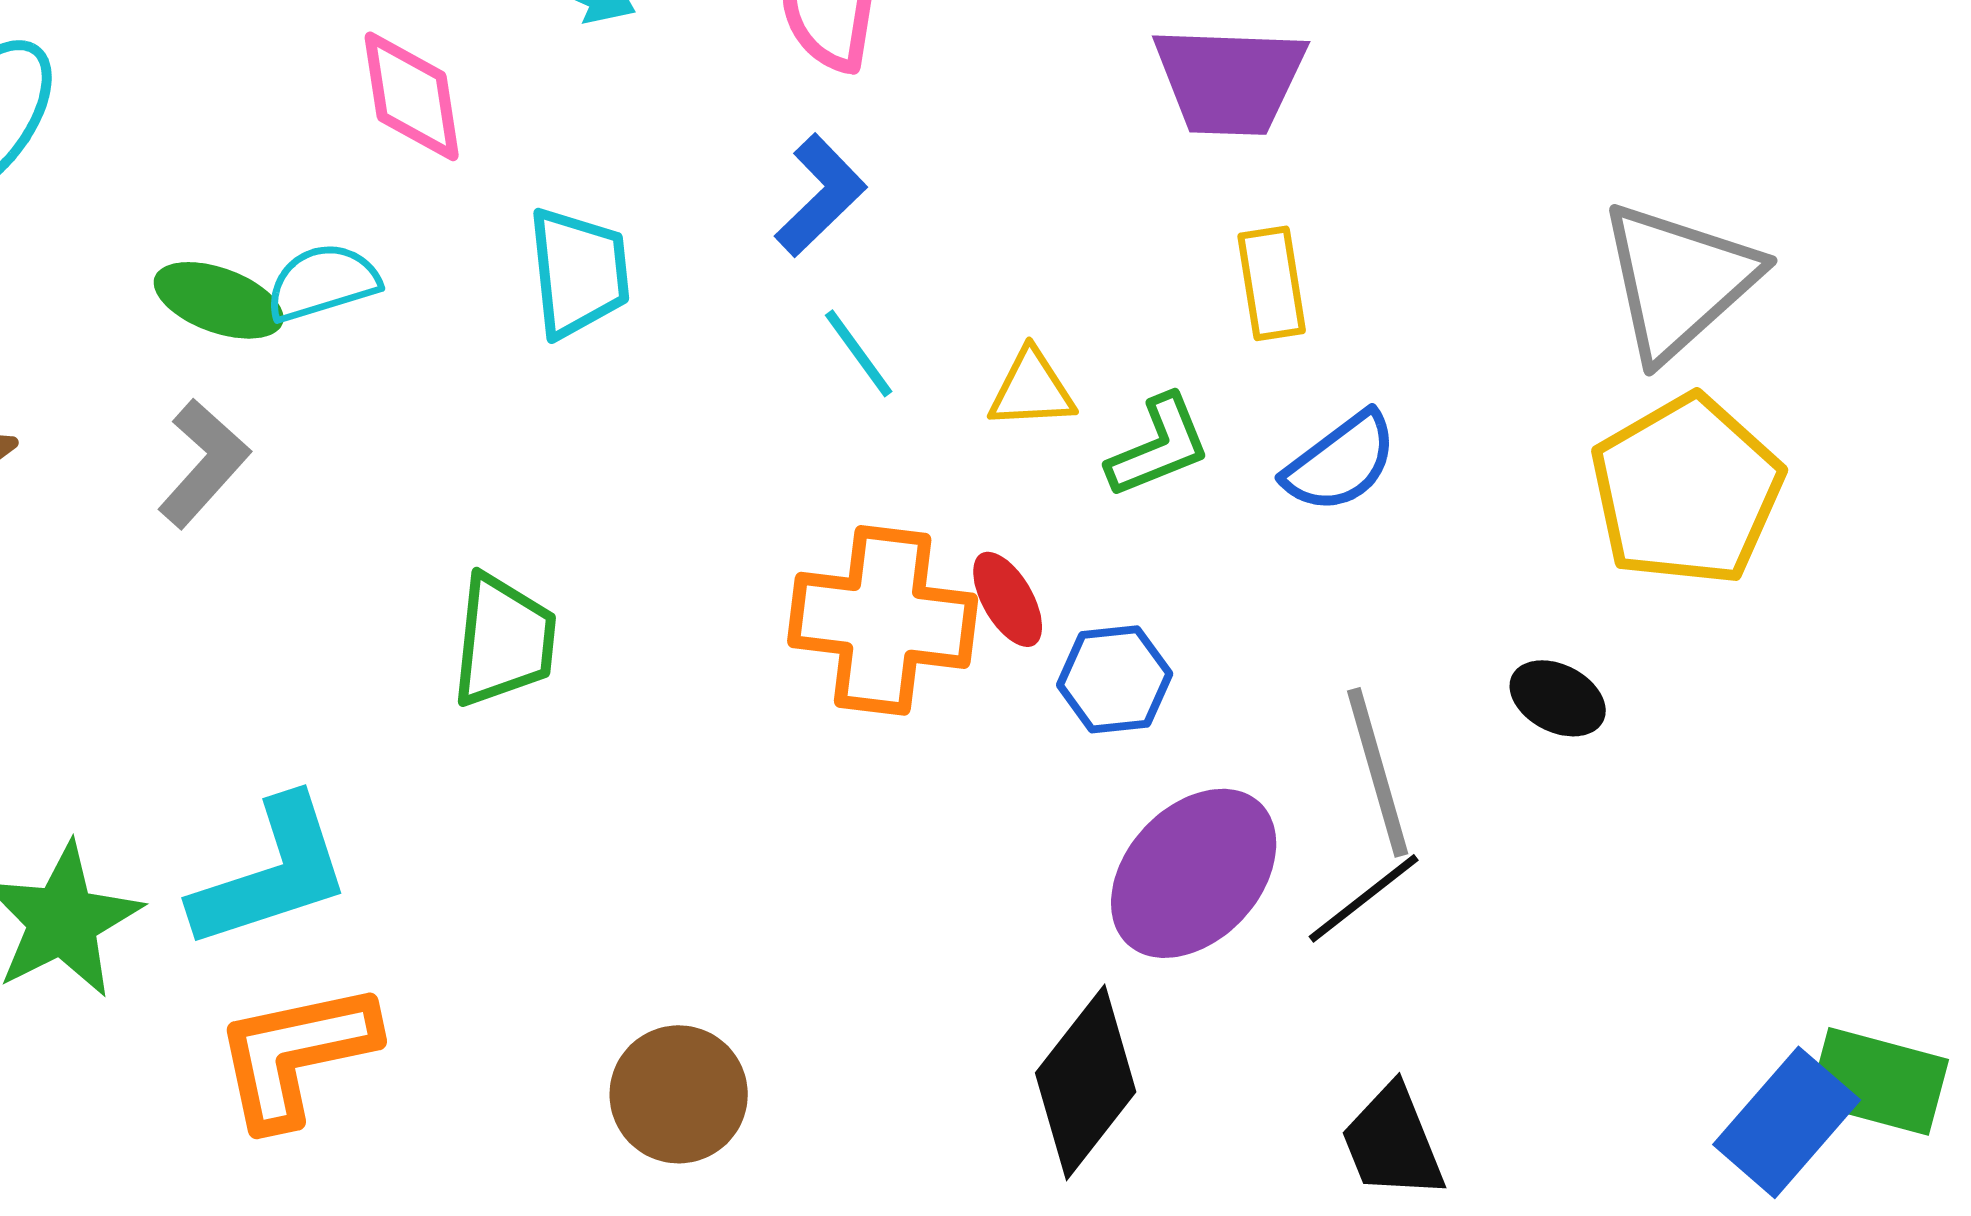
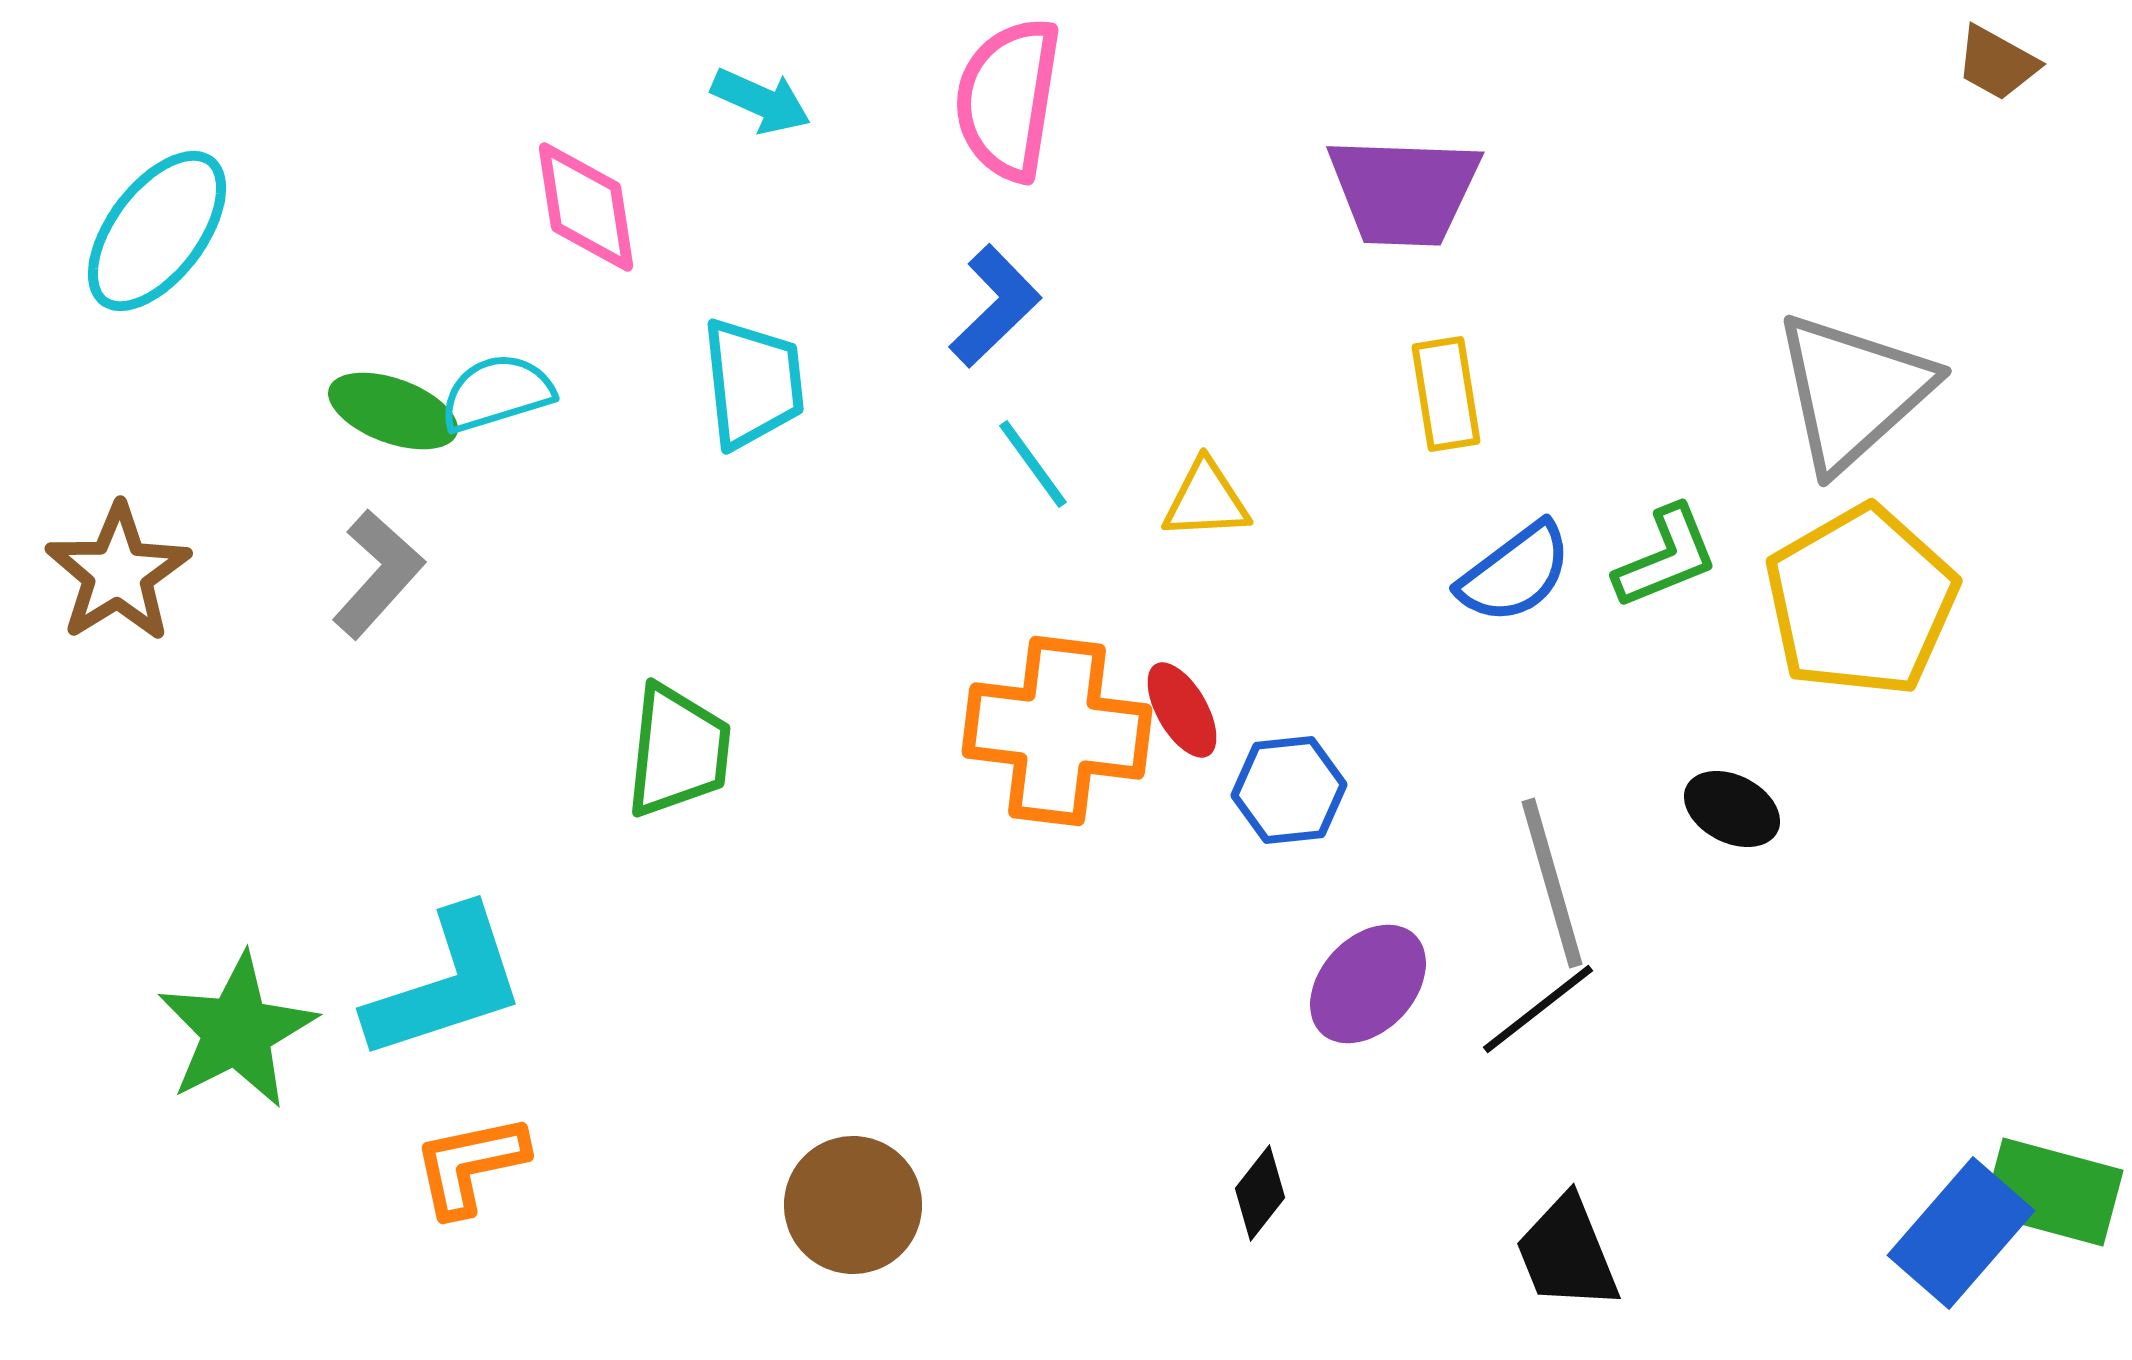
green L-shape: (1159, 446) -> (1666, 557), moved
purple ellipse: (1194, 873) -> (1368, 984), size x0.7
orange L-shape: (296, 1054) -> (470, 1165), size x0.7
black diamond: (1086, 1082) -> (1260, 1193), size x0.5

